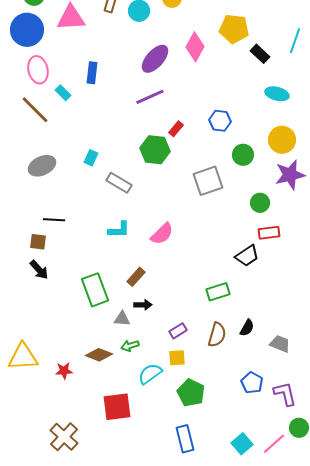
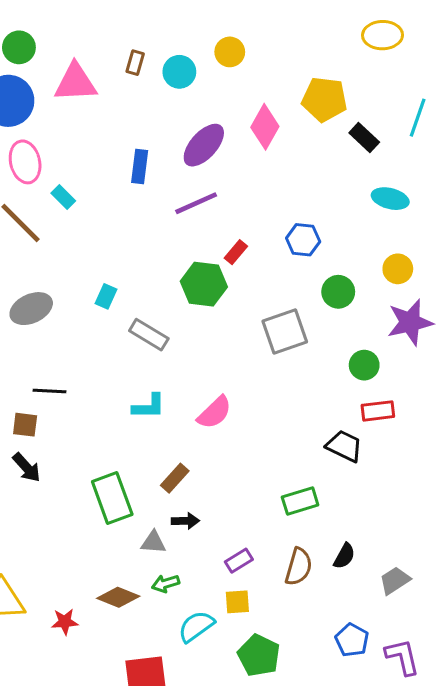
blue rectangle: (92, 73) -> (140, 167), moved
yellow circle: (282, 140) -> (398, 269), size x0.7
black trapezoid: (247, 256) -> (344, 446), turned -120
gray trapezoid: (280, 344) -> (395, 580), turned -55

